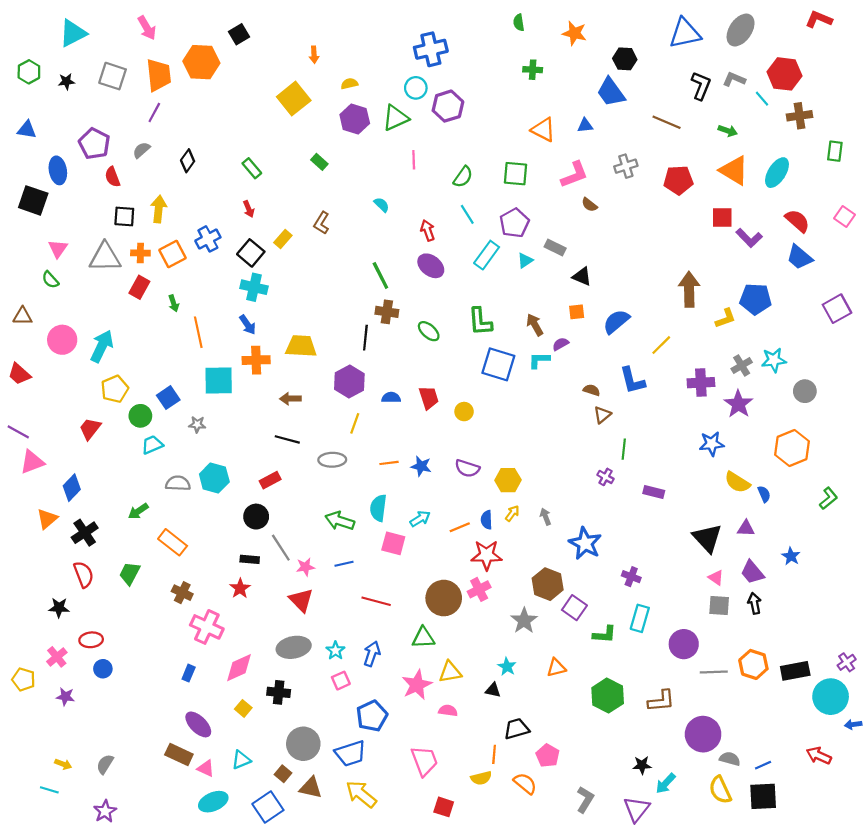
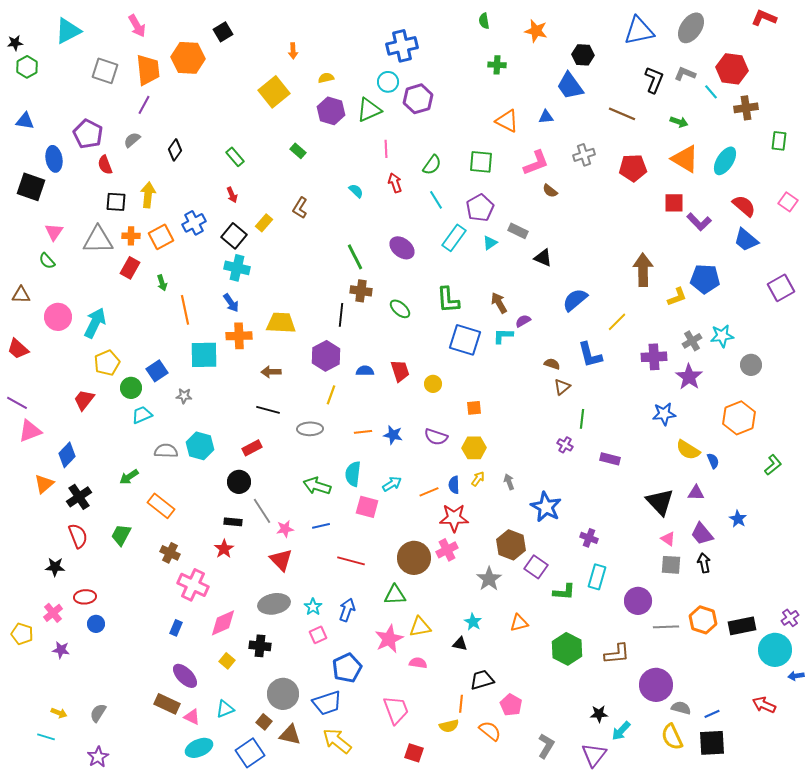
black star: (66, 81) -> (15, 43), moved
red arrow: (428, 230) -> (395, 183), moved
orange square: (577, 312) -> (474, 408), moved

